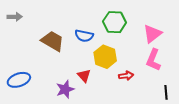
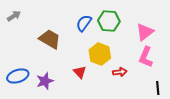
gray arrow: (15, 17) -> (14, 16), turned -32
blue semicircle: (84, 36) -> (84, 23), moved, turned 114
purple star: (65, 89) -> (45, 81), moved

